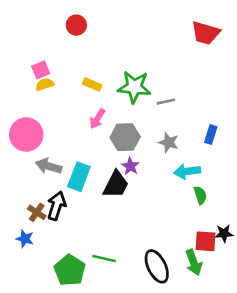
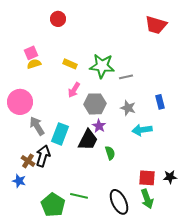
blue rectangle: (211, 135) -> (160, 102), turned -32
gray arrow: (49, 166) -> (37, 126), turned 42
green semicircle: (200, 195) -> (110, 153), moved
red square: (206, 241) -> (147, 178), moved

